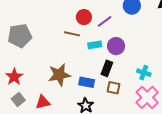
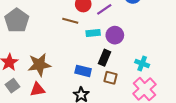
gray pentagon: (20, 36) -> (17, 20), turned -30
brown star: (59, 75) -> (39, 65), moved

